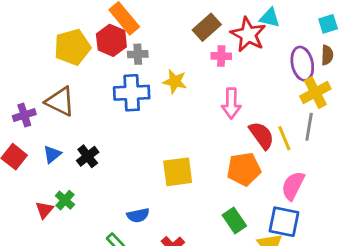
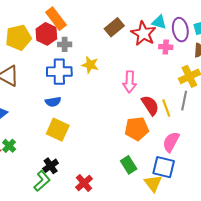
pink cross: (221, 56) -> (166, 47), moved
purple ellipse: (302, 64) -> (180, 30), moved
black cross: (88, 156) -> (51, 166), moved
yellow square: (178, 172) -> (58, 130), moved, turned 30
blue semicircle: (138, 215) -> (53, 102), moved

